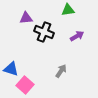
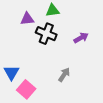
green triangle: (68, 10) -> (53, 10), moved
blue triangle: (11, 69) -> (11, 73), turned 42

